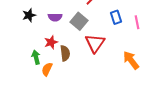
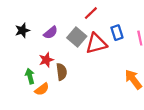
purple semicircle: (55, 17) -> (51, 33), turned -40
red triangle: (95, 43) -> (96, 44), moved, turned 40
orange semicircle: (47, 69) -> (42, 89), turned -152

